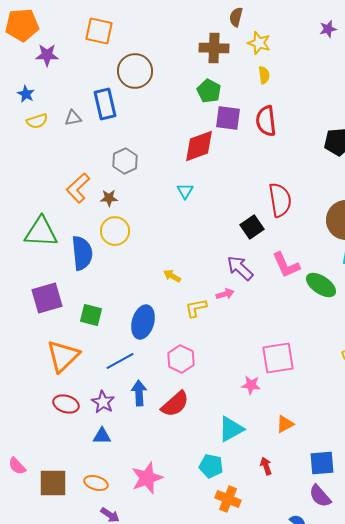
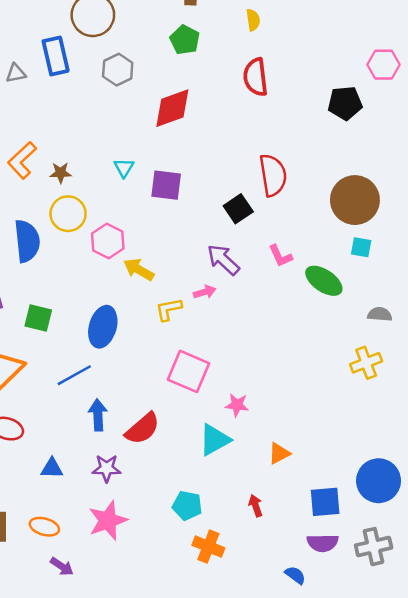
purple square: (228, 118) -> (166, 185), moved
gray hexagon: (125, 161) -> (118, 70), moved
cyan triangle: (185, 191) -> (124, 168), moved
pink L-shape: (286, 265) -> (280, 256), size x0.7
yellow arrow: (172, 276) -> (139, 270), size x1.4
pink square: (278, 358) -> (188, 371), moved, turned 32
pink hexagon: (181, 359) -> (108, 241), moved
purple star: (103, 402) -> (107, 468), moved, turned -30
cyan triangle: (231, 429) -> (215, 440), moved
purple semicircle: (320, 496) -> (323, 543), turned -50

